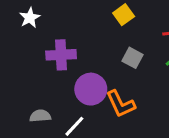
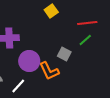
gray square: (132, 58) -> (64, 54), moved

